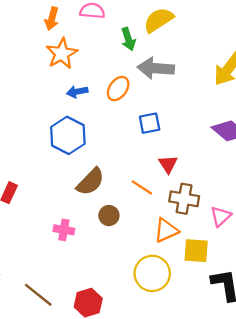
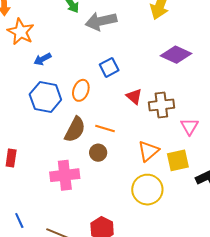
orange ellipse: (118, 89) -> (81, 90), moved
orange line: (142, 187) -> (105, 129), moved
brown cross: (184, 199) -> (161, 105), moved
pink cross: (64, 230) -> (65, 175), size x1.6

